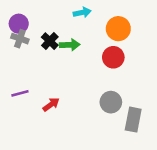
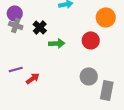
orange circle: (118, 29) -> (106, 17), moved
green arrow: (70, 45) -> (57, 43), moved
red arrow: (51, 105) -> (33, 78), moved

